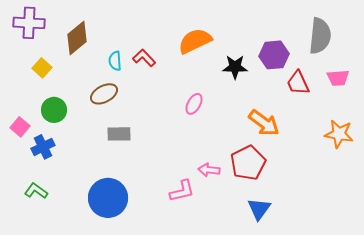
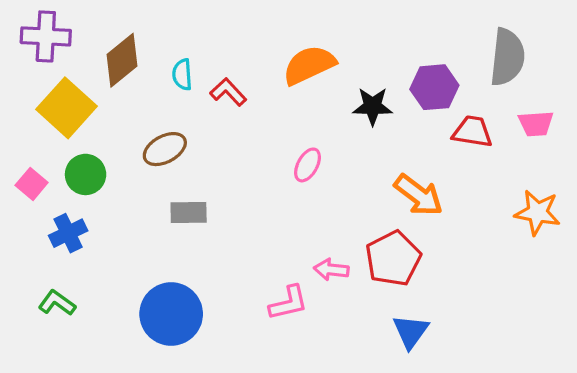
cyan semicircle: (115, 61) -> (182, 75), moved
yellow square: (42, 68) -> (66, 108), size x1.8
red trapezoid: (298, 83) -> (472, 132), turned 124
pink square: (20, 127) -> (32, 184), moved

